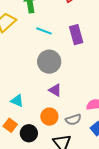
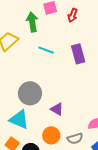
gray circle: (49, 62) -> (30, 93), moved
cyan triangle: (17, 101) -> (19, 119), size x1.5

